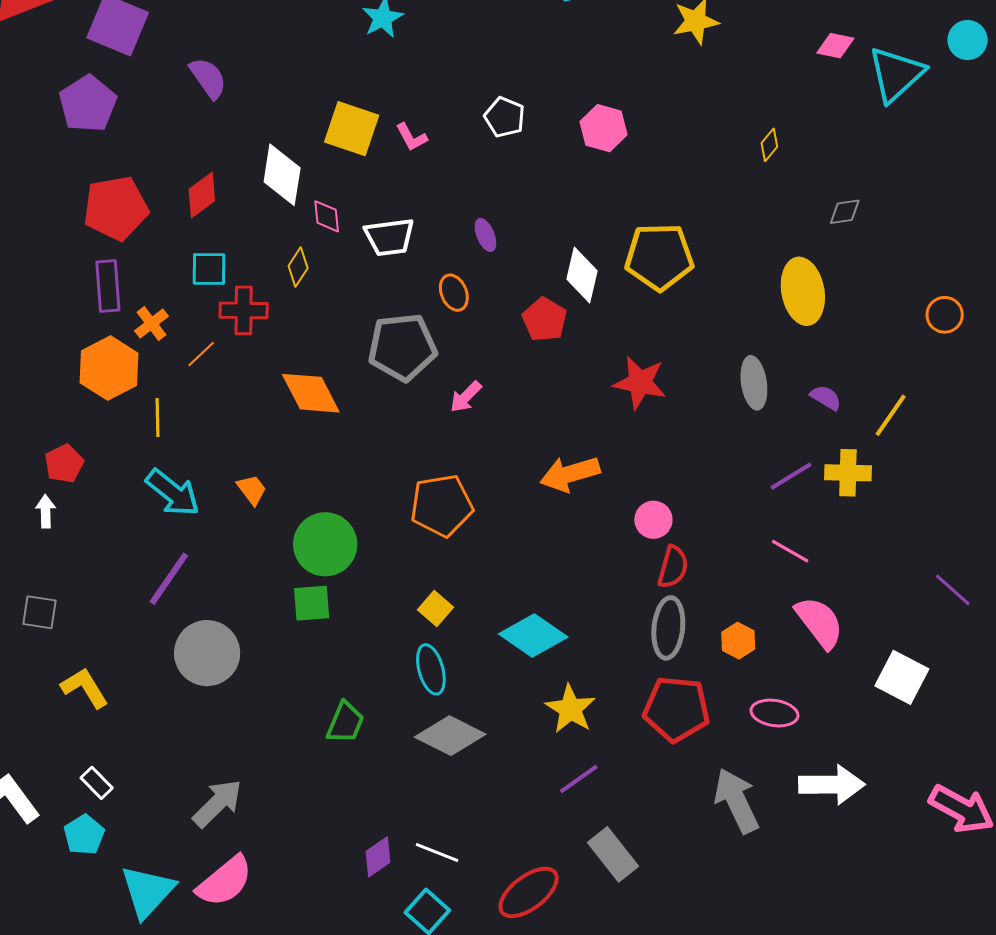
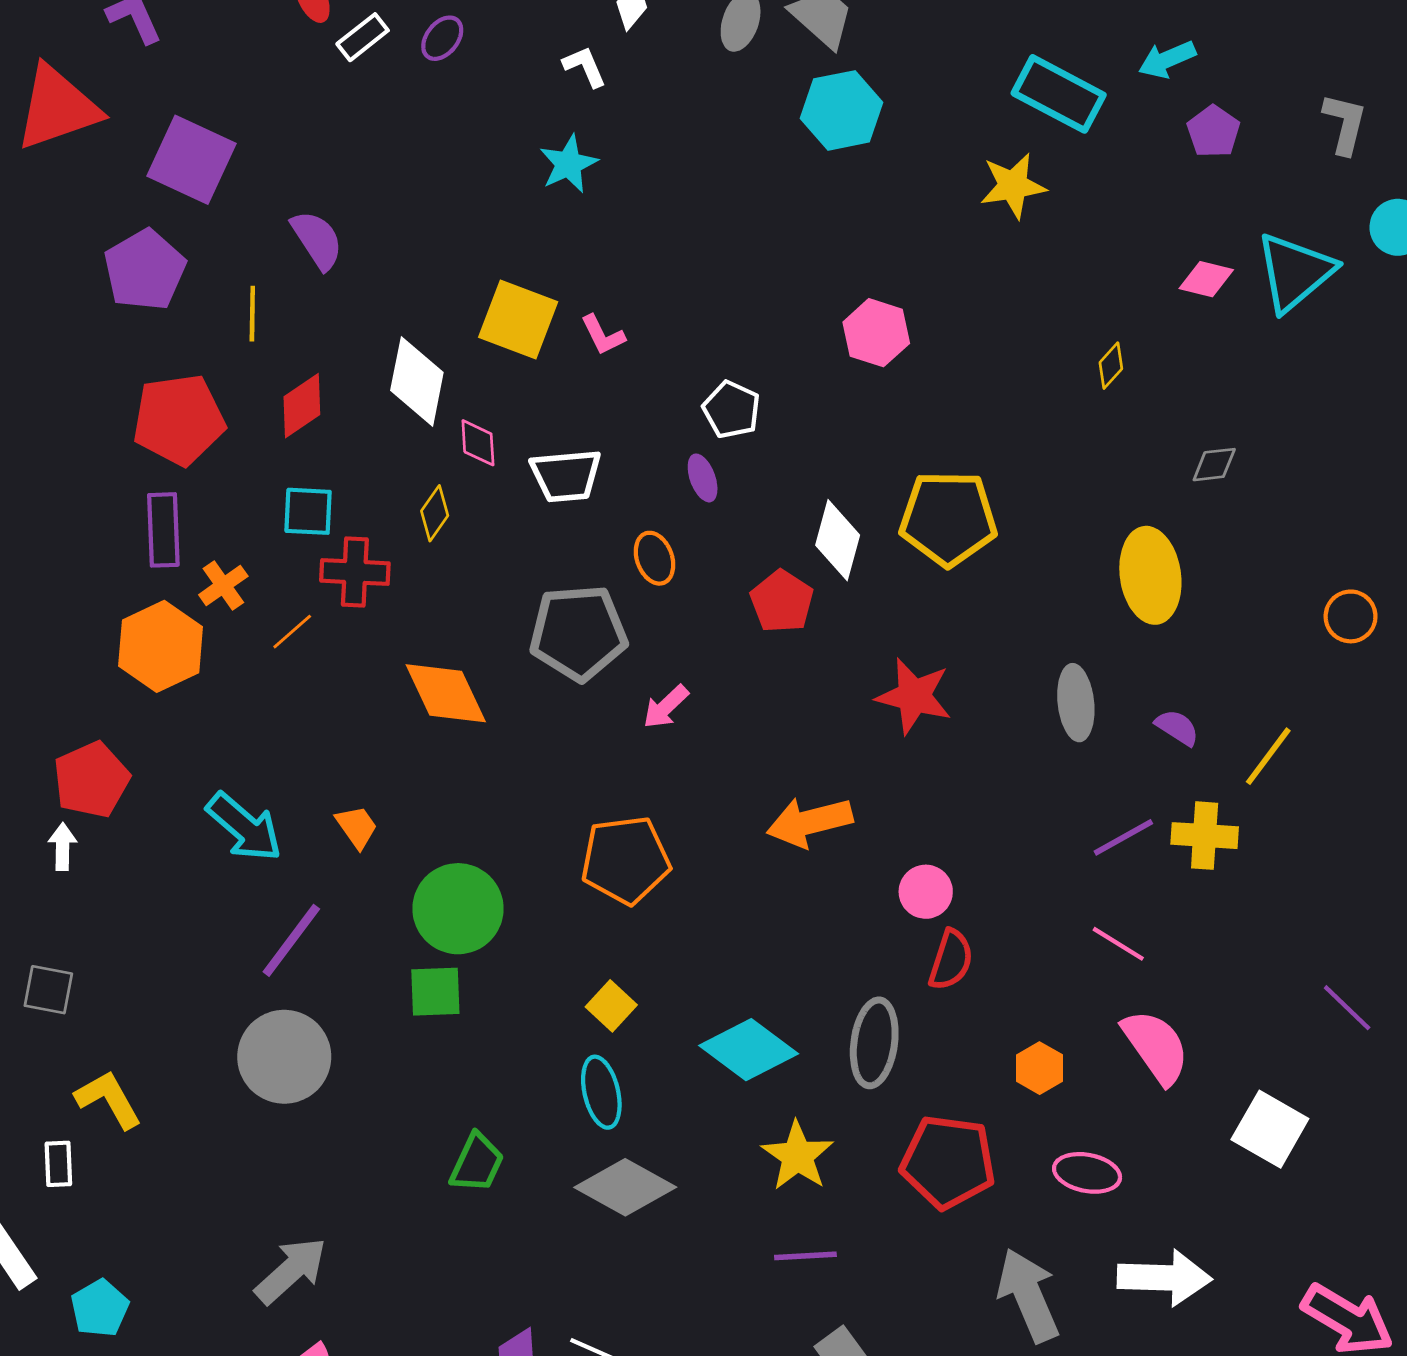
pink diamond: (835, 46) -> (1206, 279), moved
white pentagon: (505, 117) -> (732, 410), moved
yellow line: (158, 418) -> (252, 314), moved
red pentagon: (64, 464) -> (91, 780), size x1.4
purple line: (169, 579) -> (291, 940), moved
gray ellipse: (668, 628) -> (874, 1043), moved
purple line: (579, 779) -> (805, 1256), turned 30
white rectangle: (97, 783) -> (58, 1164), moved, turned 40

